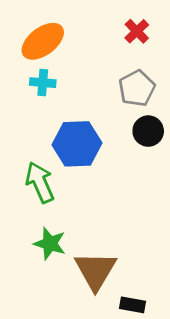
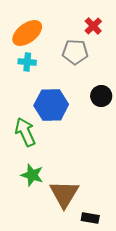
gray pentagon: (137, 88) -> (75, 52), moved, turned 30

